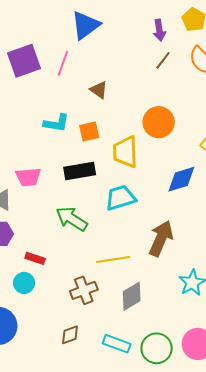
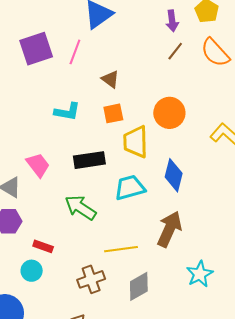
orange square: (89, 131) -> (113, 113), moved
pink trapezoid: (28, 177) -> (38, 165), turned -124
blue diamond: (181, 179) -> (174, 175), moved, turned -60

